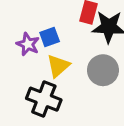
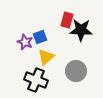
gray circle: (103, 70) -> (76, 71), moved

